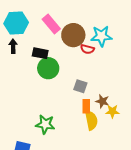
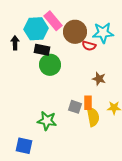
cyan hexagon: (16, 23) -> (36, 29), moved
gray square: (80, 86) -> (75, 107), moved
brown star: (102, 101) -> (99, 79), moved

